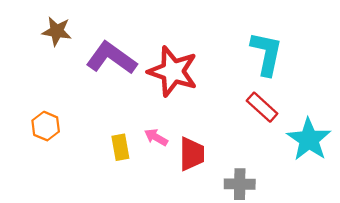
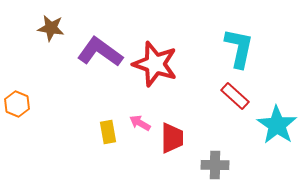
orange hexagon: (46, 126) -> (17, 104), moved

